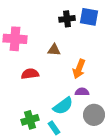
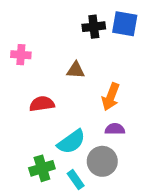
pink cross: (15, 39) -> (21, 55), size x0.6
cyan semicircle: (63, 106) -> (71, 142), moved
gray circle: (94, 115) -> (102, 161), moved

